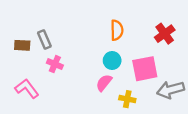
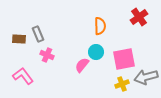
red cross: (165, 34) -> (139, 17), moved
pink semicircle: (104, 83) -> (82, 65), moved
yellow cross: (127, 99) -> (122, 84), moved, turned -32

